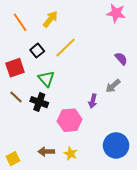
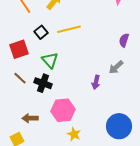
yellow line: (66, 47) -> (69, 29), turned 30
purple semicircle: (121, 59) -> (124, 40), turned -120
pink hexagon: (70, 120) -> (63, 110), moved
brown arrow: (46, 152) -> (30, 118), moved

